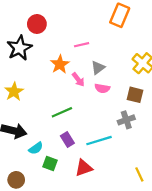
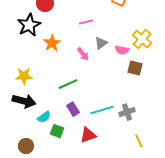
orange star: (60, 64) -> (52, 43), moved
pink semicircle: (102, 88) -> (122, 50), moved
yellow star: (14, 92) -> (24, 76), moved, turned 30
gray cross: (126, 120) -> (127, 112), moved

